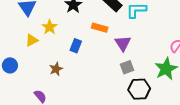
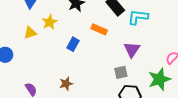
purple triangle: (123, 43) -> (132, 50), moved
brown star: (56, 69) -> (66, 84), moved

